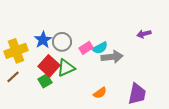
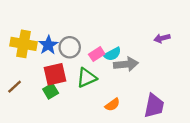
yellow cross: (16, 51) -> (24, 44), moved, turned 30
red square: (49, 66) -> (55, 74), turned 35
green triangle: (66, 68) -> (87, 78), moved

